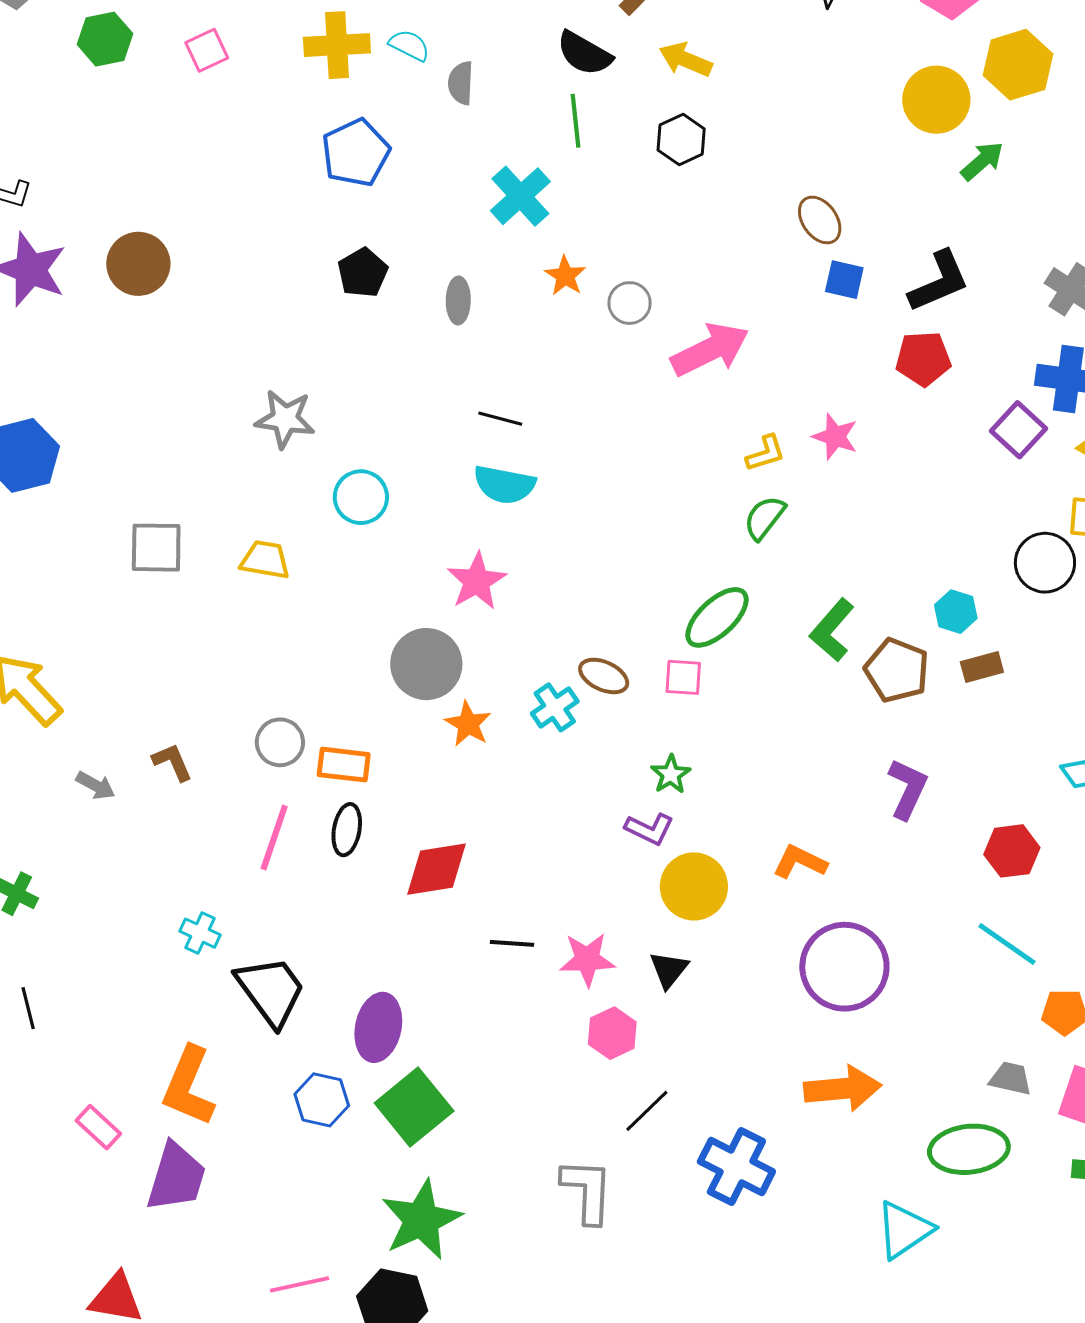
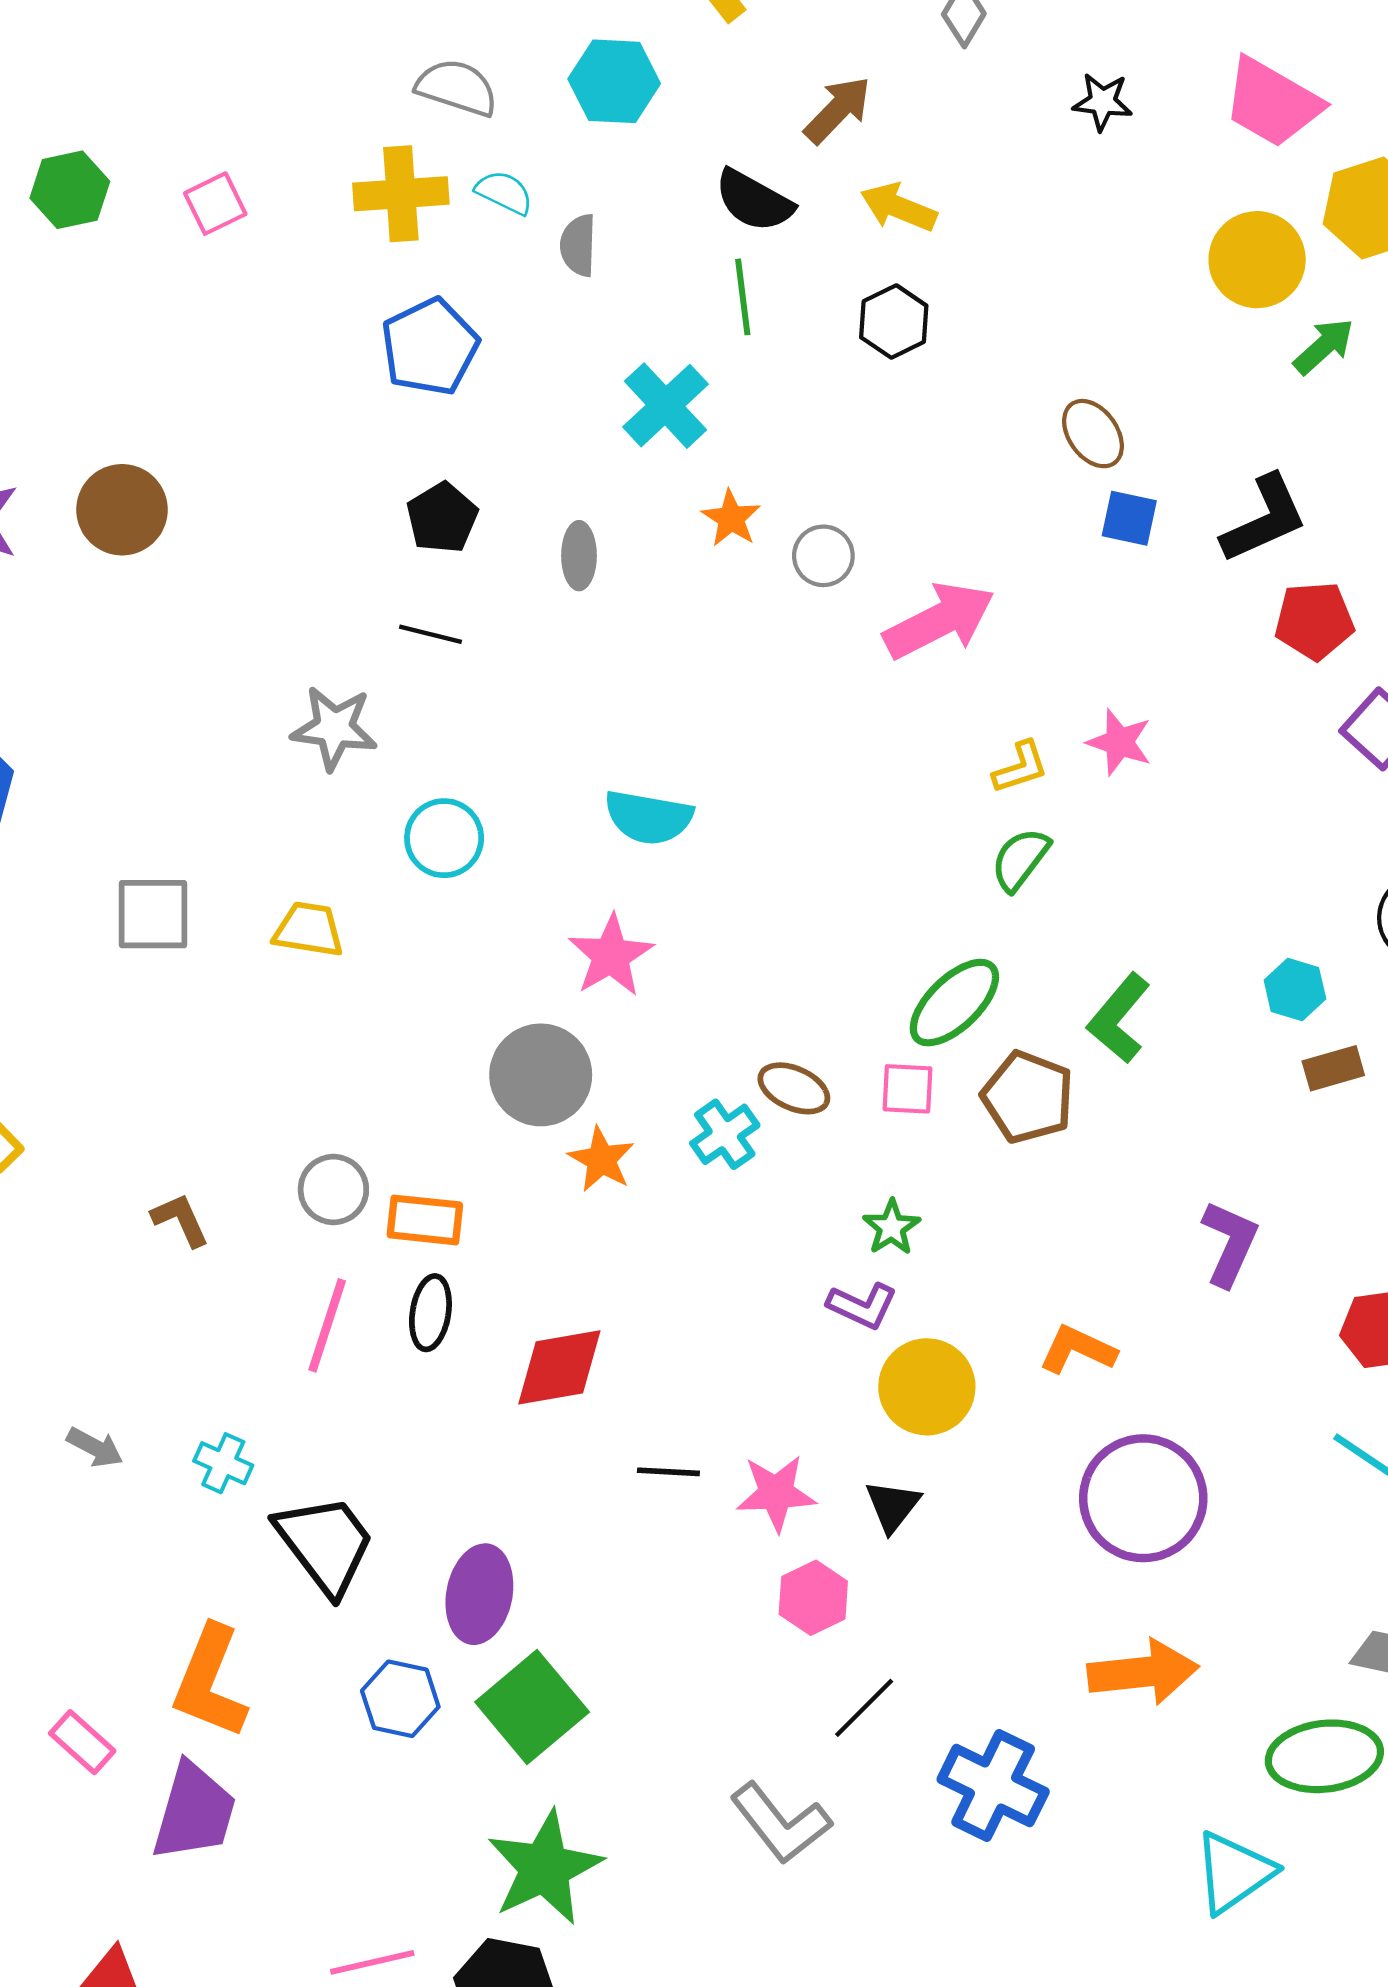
red pentagon: (923, 359) -> (1314, 621), moved
black line: (500, 419) -> (431, 634), moved
brown pentagon: (897, 670) -> (1028, 1097), moved
gray arrow: (96, 786) -> (95, 1447), moved
gray L-shape: (587, 1191) -> (781, 1823), turned 140

